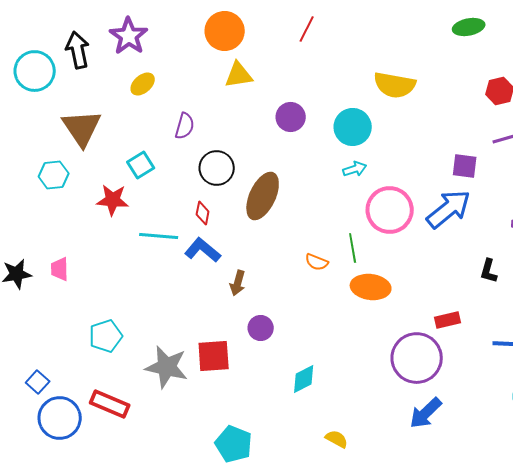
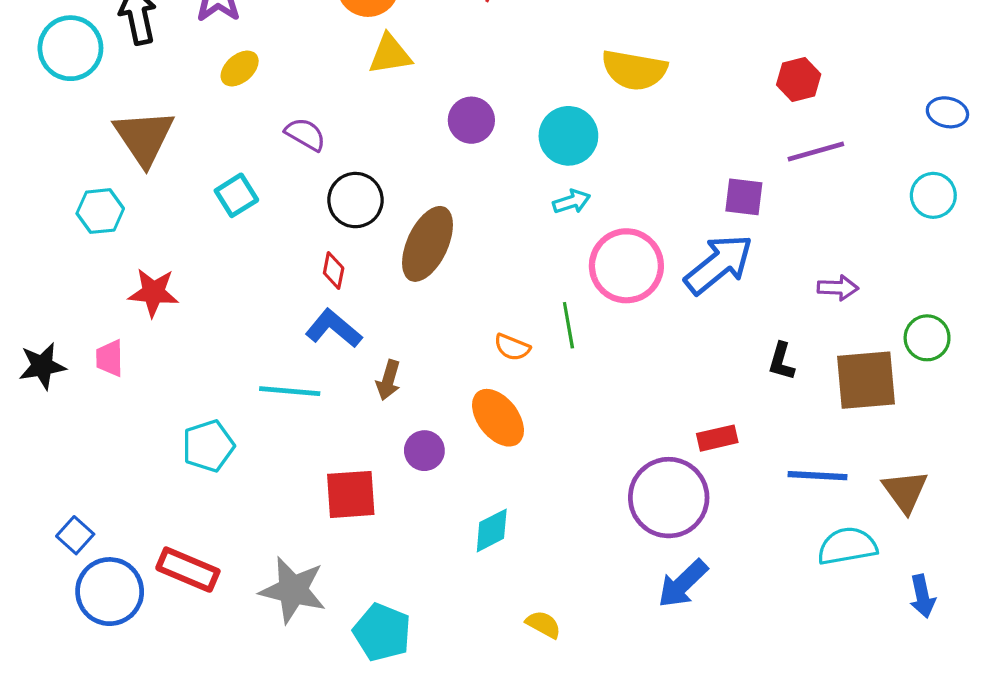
purple semicircle: (185, 126) -> (305, 134), turned -76
red star: (113, 200) -> (153, 292), moved
cyan line: (159, 236) -> (290, 391), moved
orange ellipse: (371, 287) -> (498, 418), moved, turned 45
cyan pentagon: (106, 336) -> (208, 446), moved
gray star: (167, 367) -> (293, 590), moved

